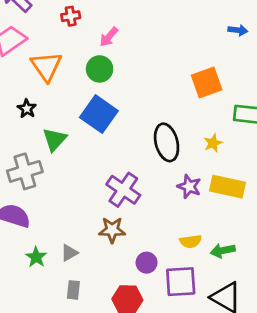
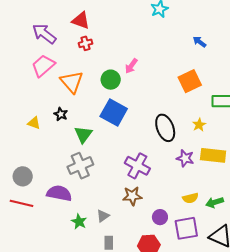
blue arrow: (238, 30) -> (199, 42), moved, turned -144
pink arrow: (109, 37) -> (131, 66), moved
gray cross: (25, 171) -> (80, 166), moved

